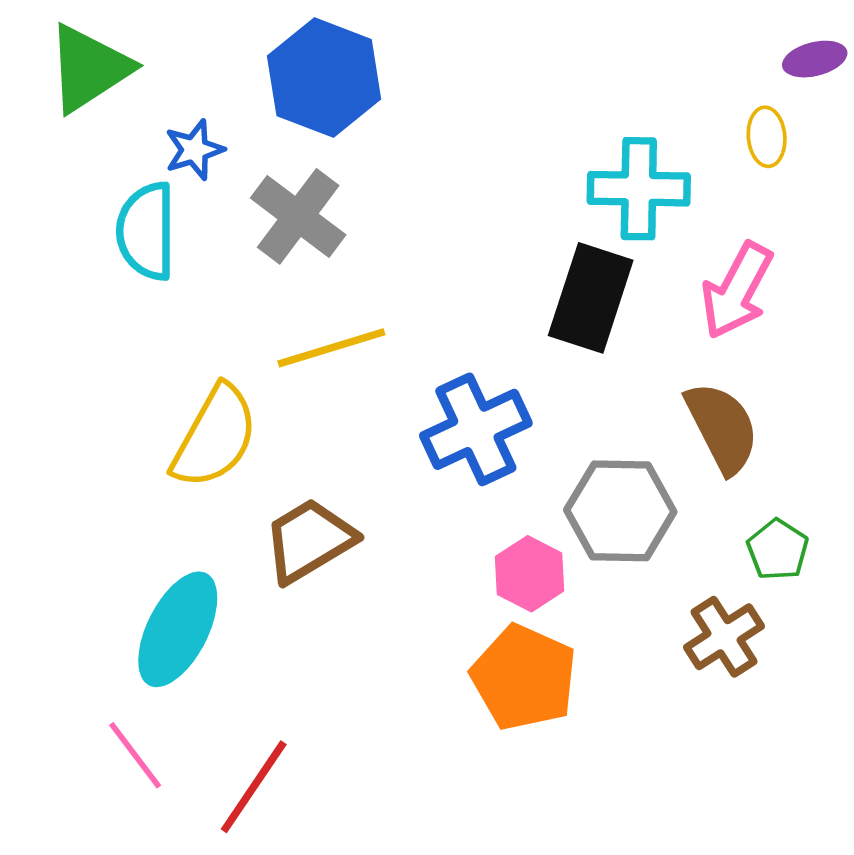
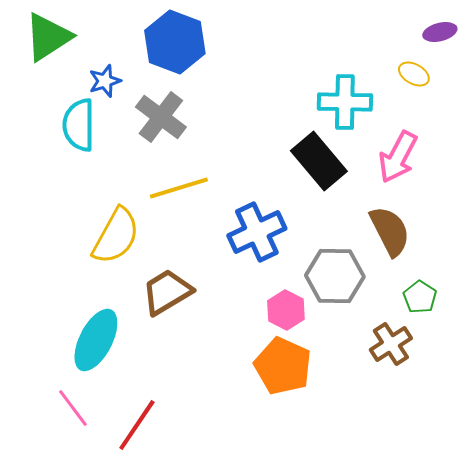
yellow ellipse: (767, 137) -> (414, 74), turned -56
black rectangle: (591, 298) -> (319, 161), turned -58

